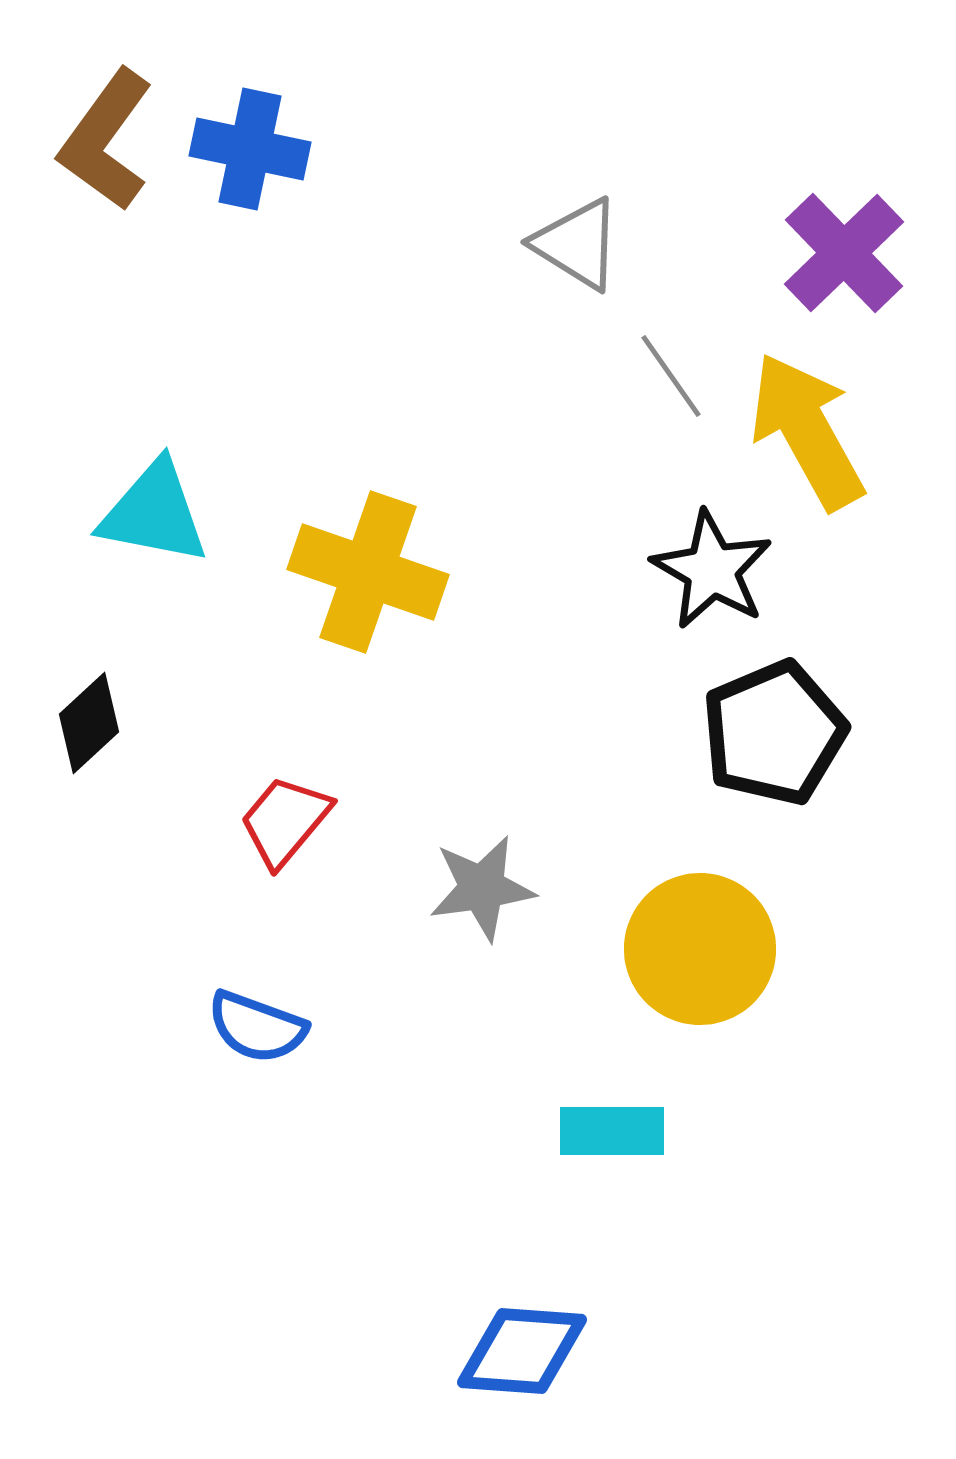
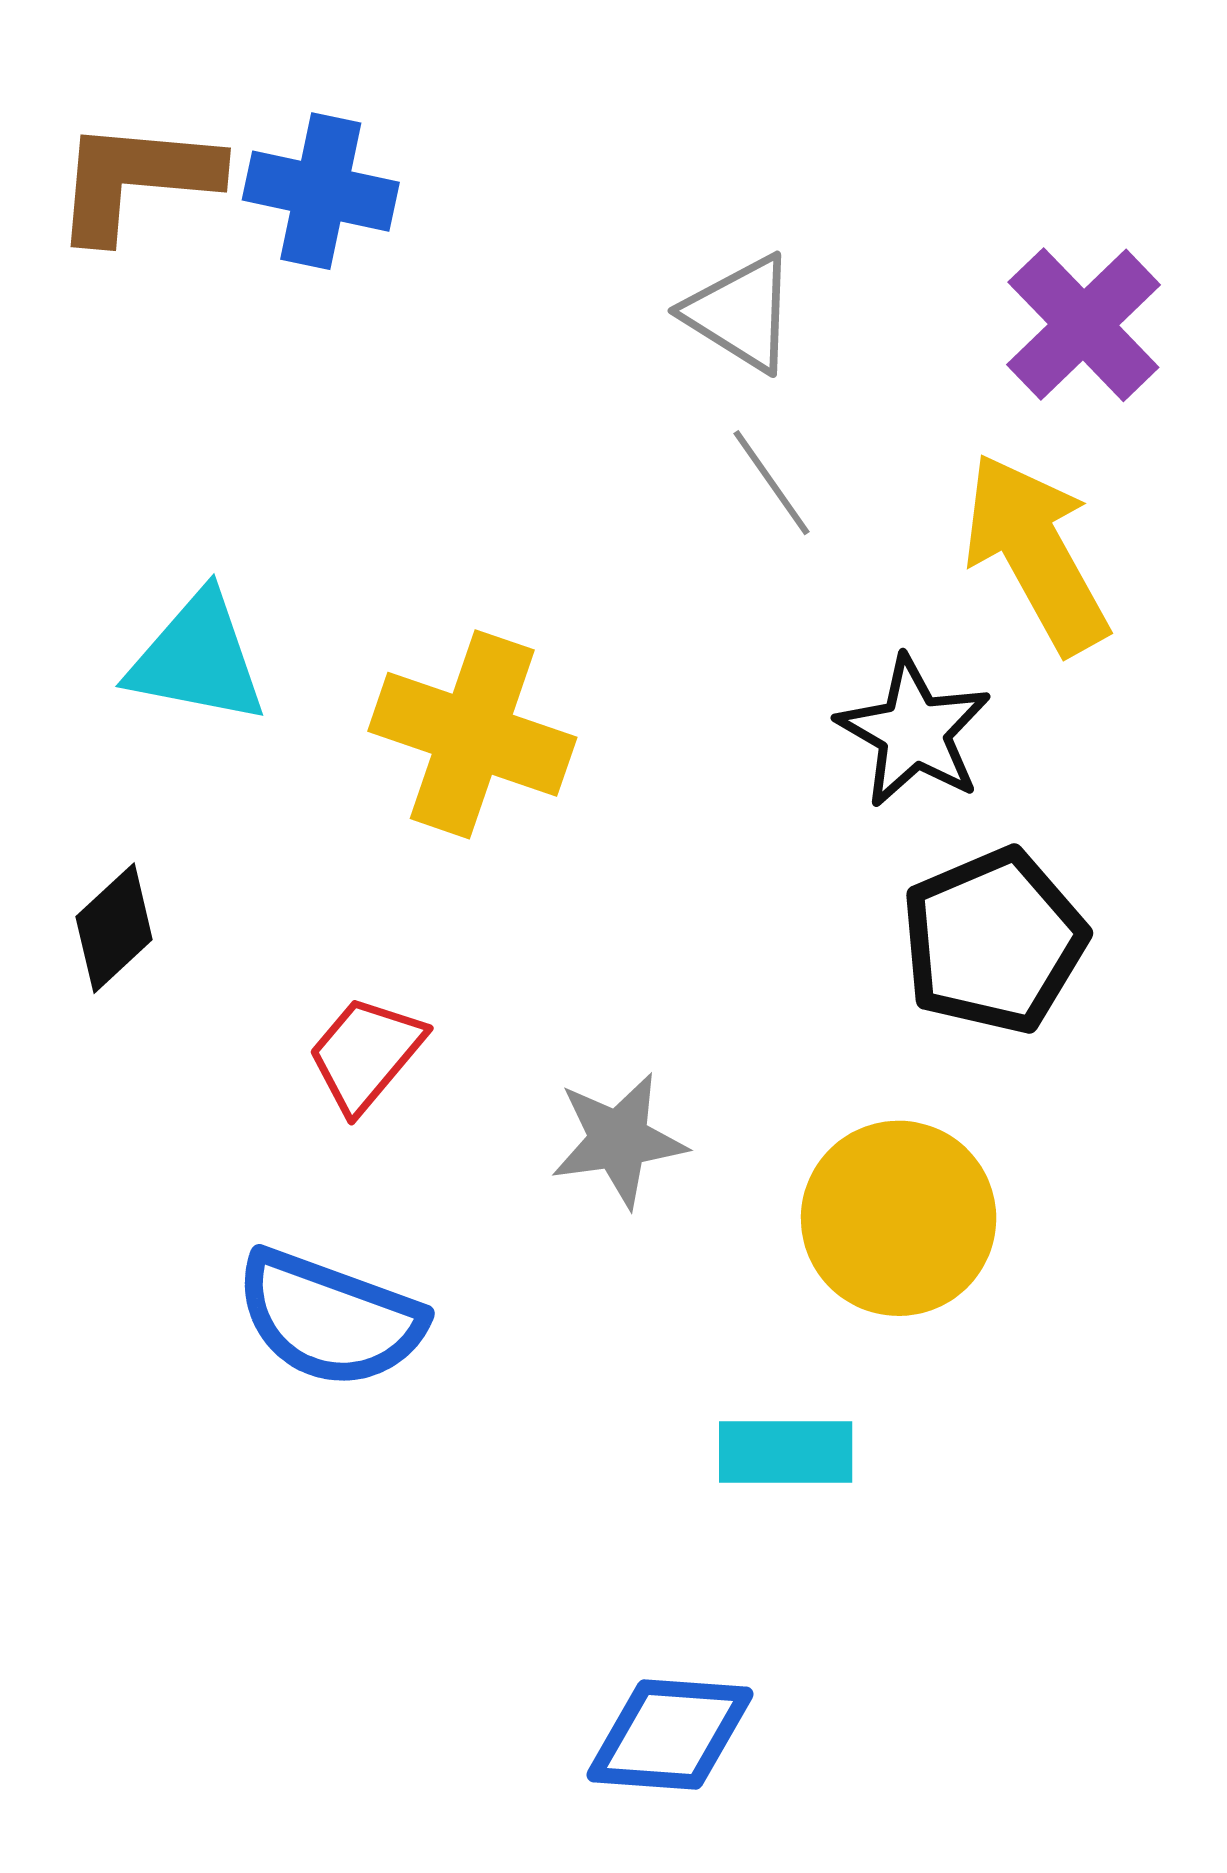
brown L-shape: (106, 140) -> (136, 180), turned 59
gray line: (671, 376) -> (771, 483), moved
blue semicircle: (257, 1027) -> (330, 1318), size x1.5

